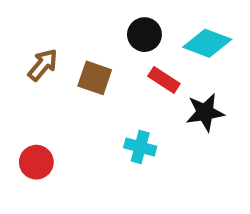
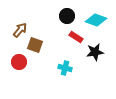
brown square: (95, 78) -> (35, 45), moved
red circle: (36, 162) -> (19, 62), moved

